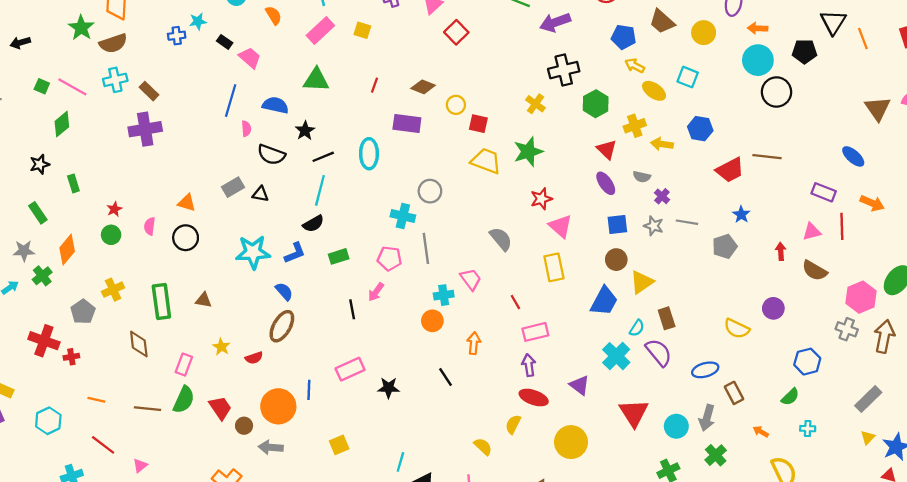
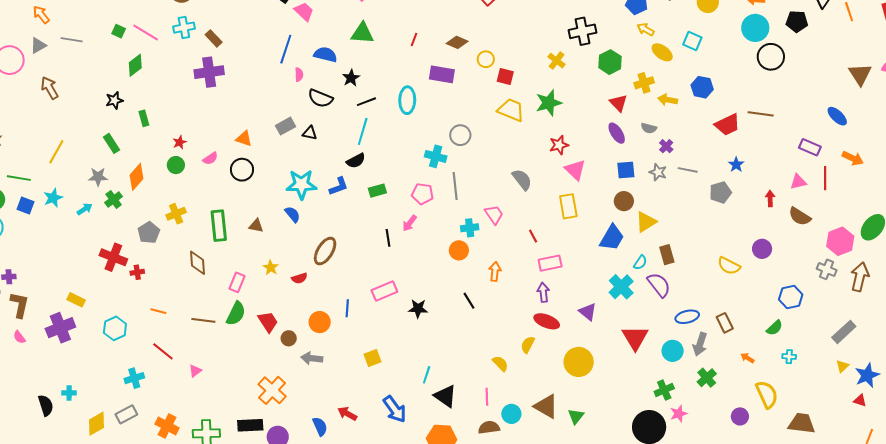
pink semicircle: (150, 226) -> (210, 158), turned -133
blue semicircle: (284, 291) -> (293, 214), moved
blue ellipse: (705, 370) -> (687, 317), moved
orange circle: (278, 406) -> (320, 322), size x0.7

